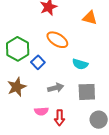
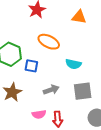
blue square: (38, 62) -> (31, 66), turned -32

